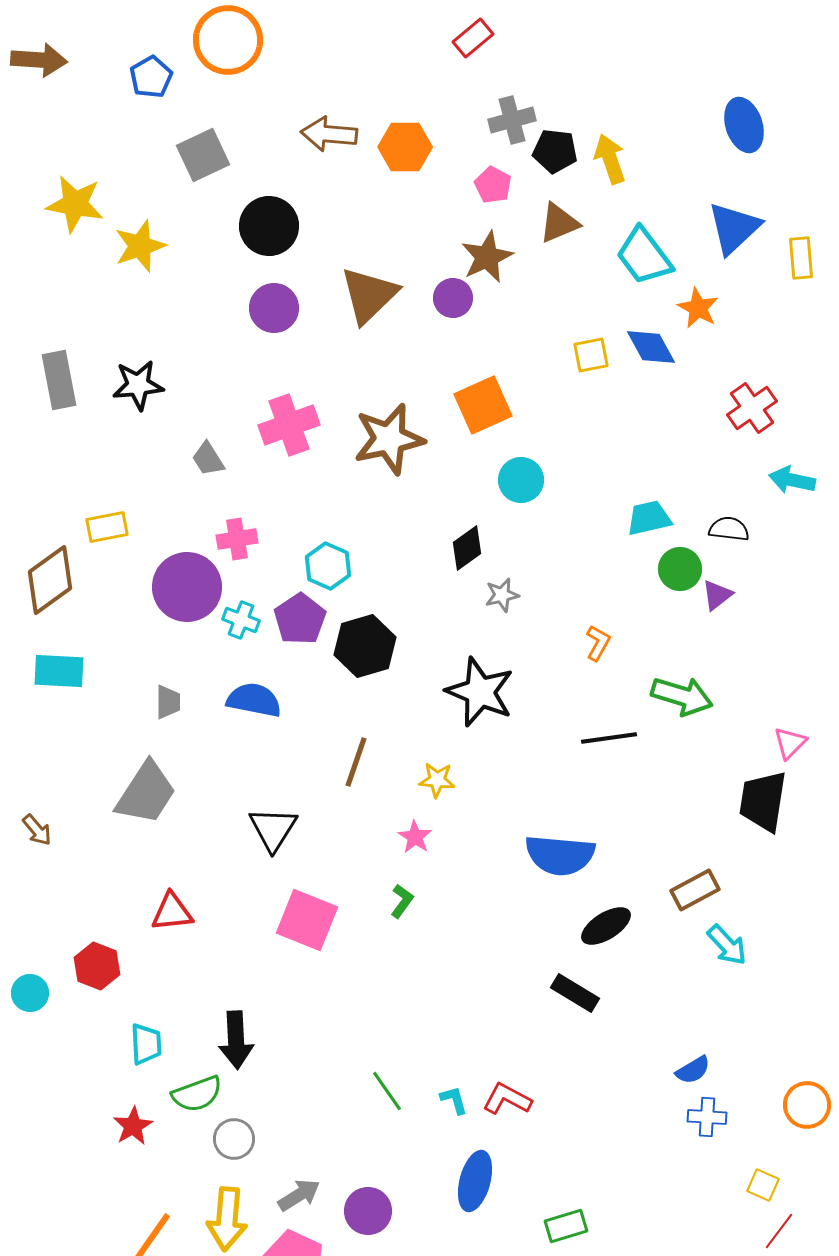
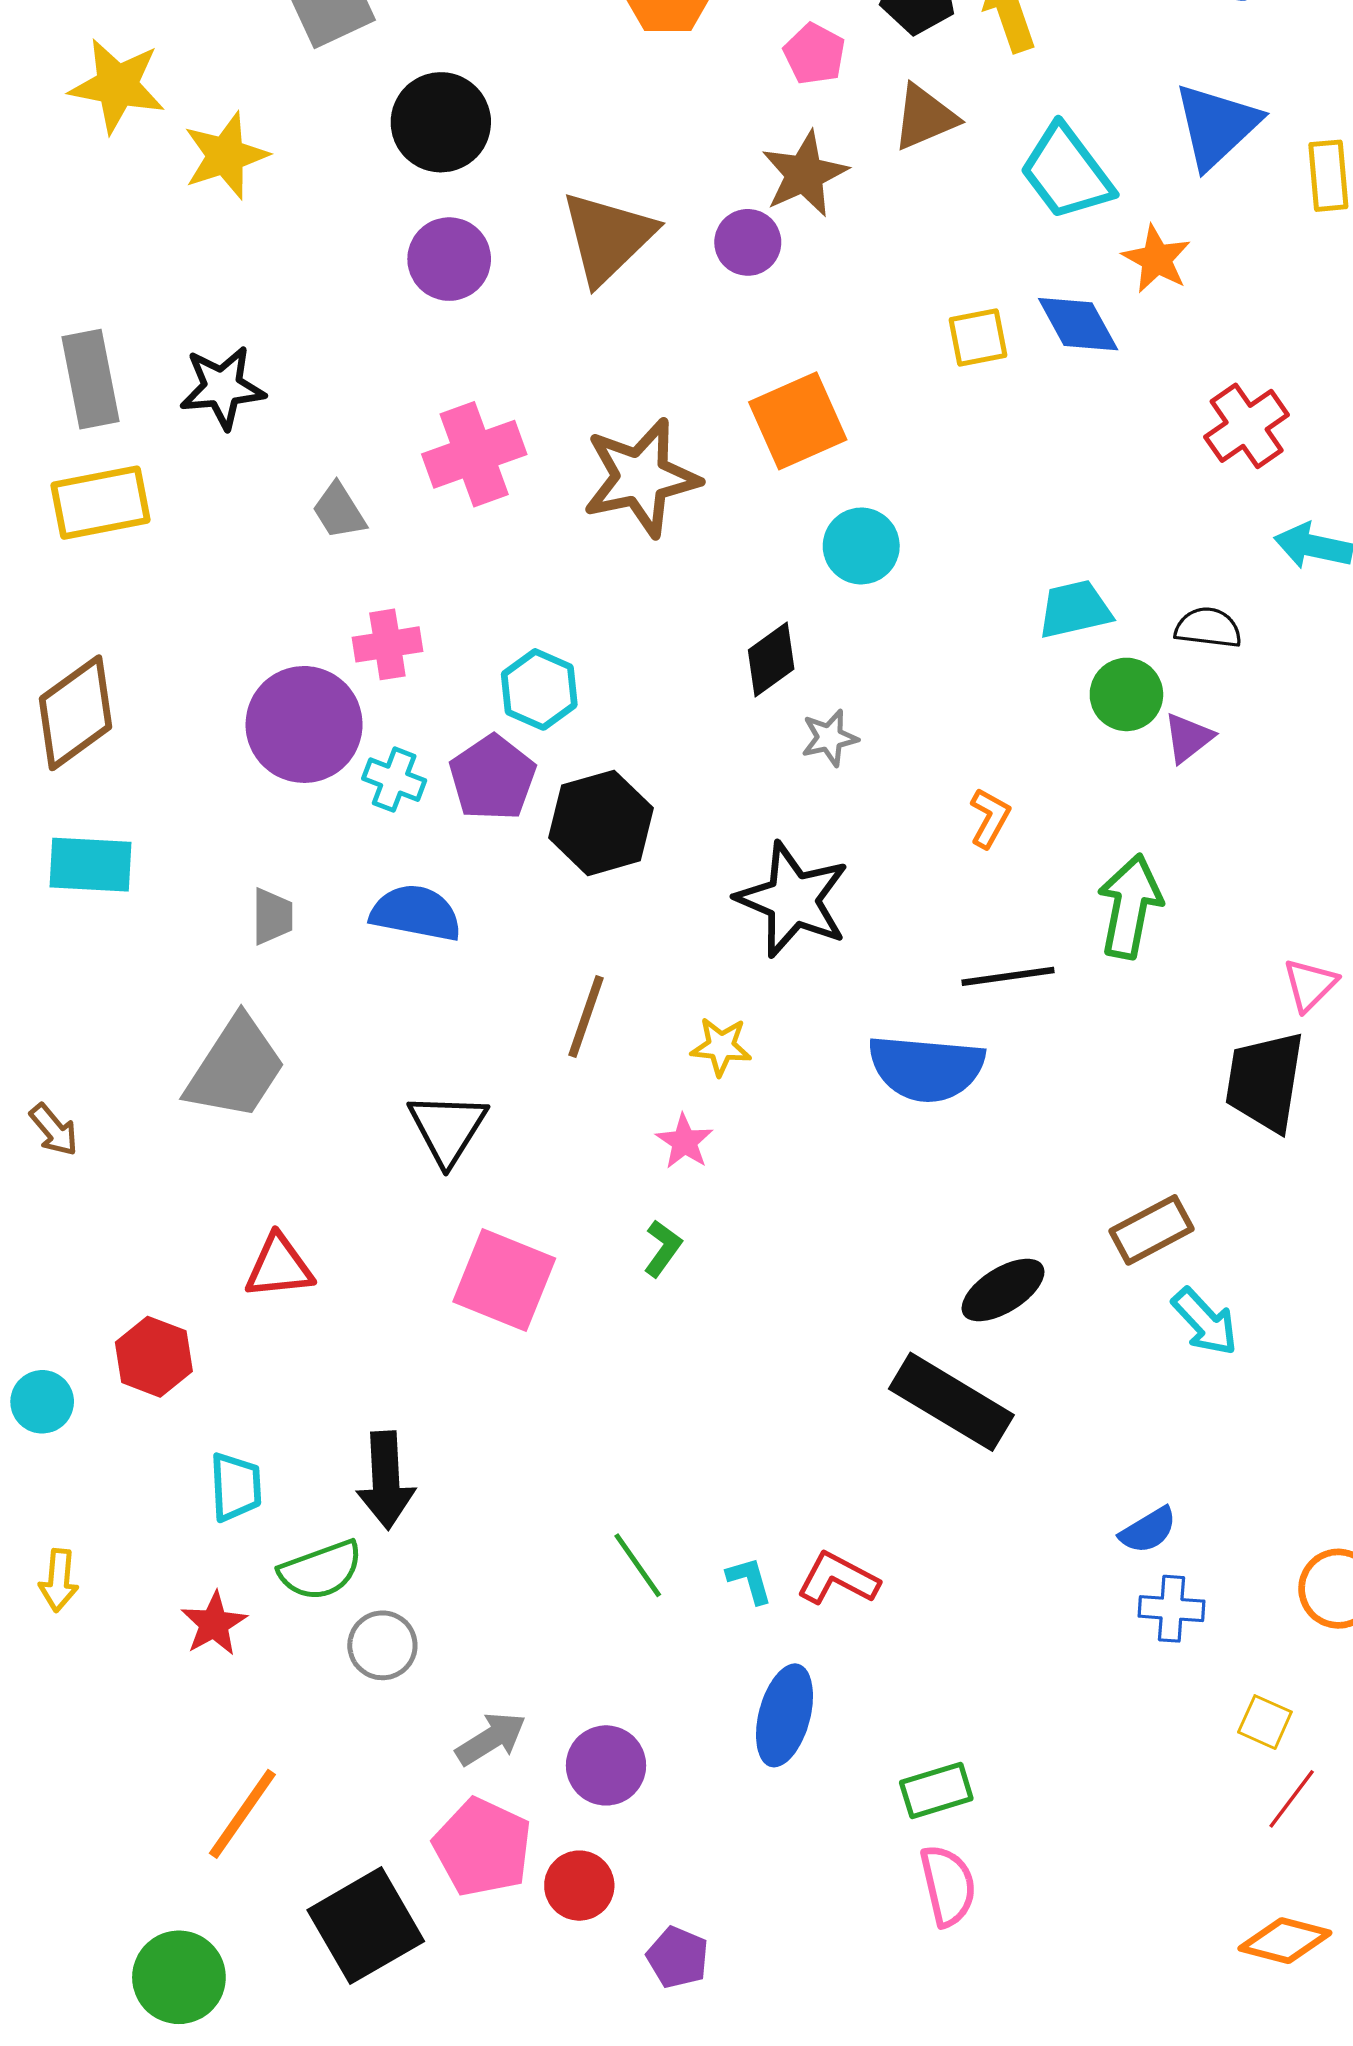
yellow rectangle: (107, 527) -> (101, 503), moved, size x1.4
green arrow: (682, 696) -> (1130, 906), turned -96
blue semicircle: (560, 855) -> (926, 1068), moved
black rectangle: (575, 993) -> (951, 1402), size x1.5
yellow arrow: (227, 1219) -> (59, 1580), moved, size x0.6

